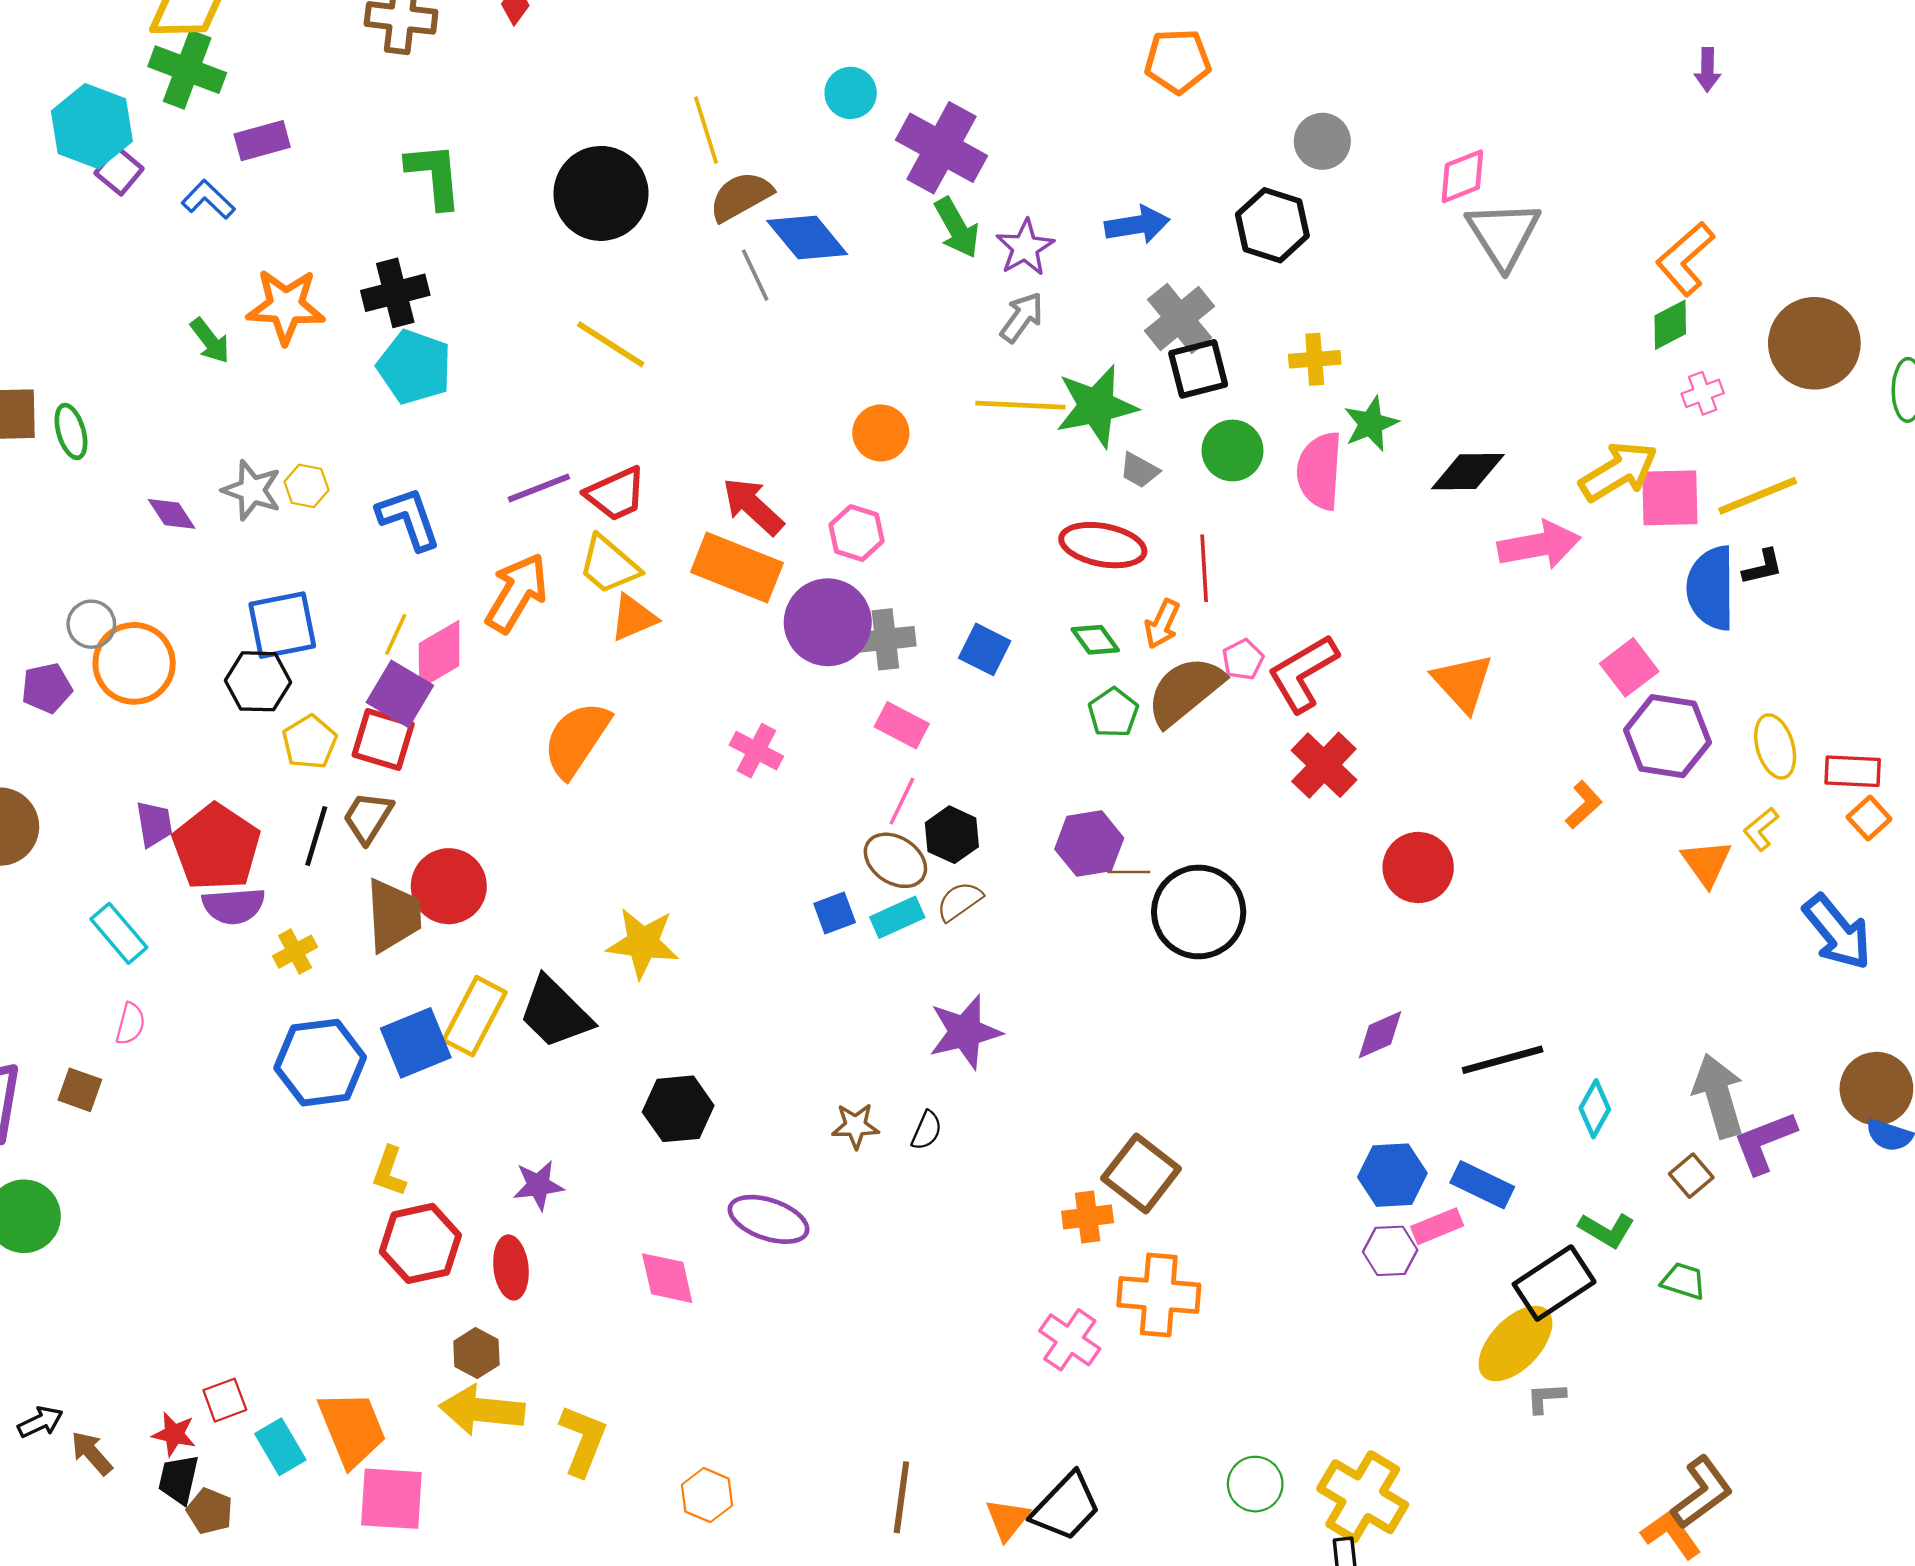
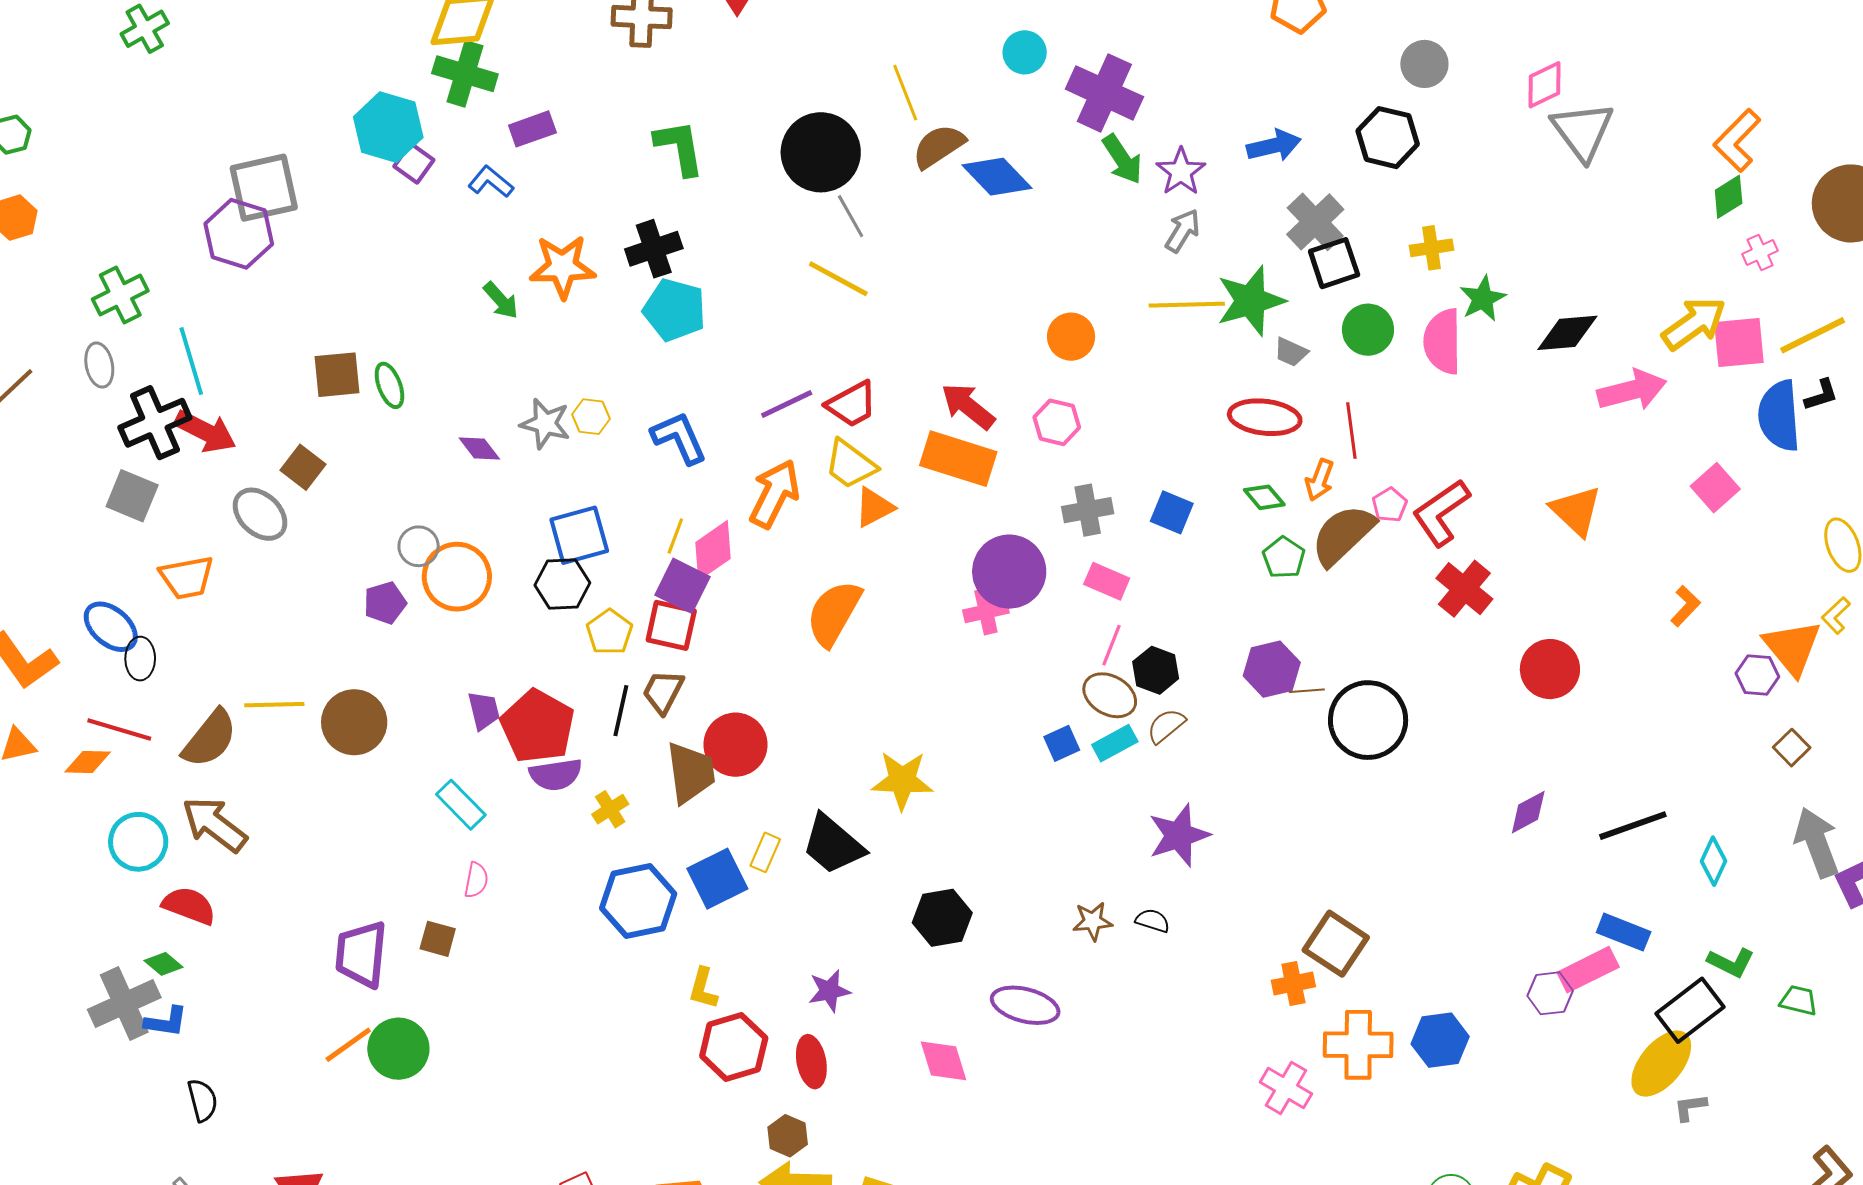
gray line: (755, 275) -> (851, 216), moved
purple circle: (828, 622) -> (1009, 572), moved
purple hexagon: (1668, 736) -> (1757, 675), moved, size x0.6
pink cross: (756, 751) -> (986, 612), turned -36
orange triangle: (1706, 863) -> (1792, 647), size x1.4
yellow rectangle: (475, 1016) -> (765, 852), size x0.6
black semicircle: (927, 1130) -> (1153, 921), turned -92
blue hexagon: (1392, 1175) -> (1440, 1040), moved
brown square: (1691, 1176) -> (1792, 748), moved
pink rectangle: (1437, 1226) -> (1588, 970), size x1.4

